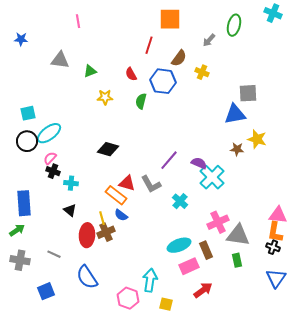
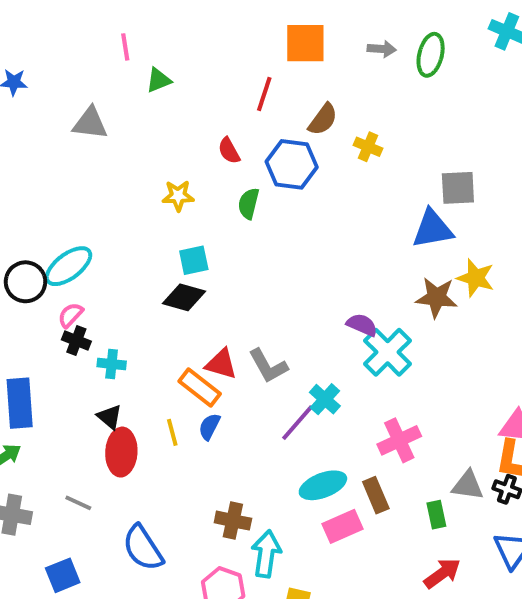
gray arrow: (209, 40) -> (382, 49), moved, turned -128
green triangle: (90, 71) -> (159, 80), moved
cyan square: (28, 113) -> (194, 260), moved
brown star: (237, 149) -> (436, 297), size x1.5
purple line: (169, 160) -> (297, 423), moved
blue semicircle: (121, 215) -> (209, 427), turned 80
brown cross: (106, 232) -> (233, 521), moved, turned 36
red ellipse: (87, 235) -> (121, 452), moved
gray triangle: (238, 235) -> (468, 485), moved, size x0.7
red arrow: (203, 290) -> (442, 573), moved

